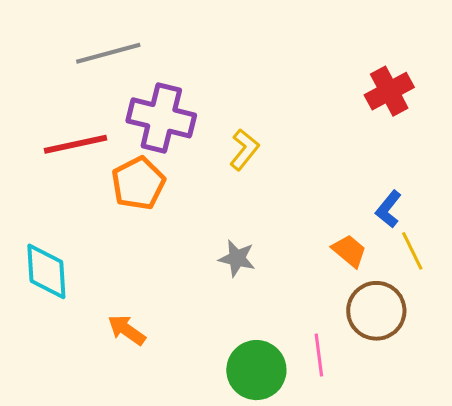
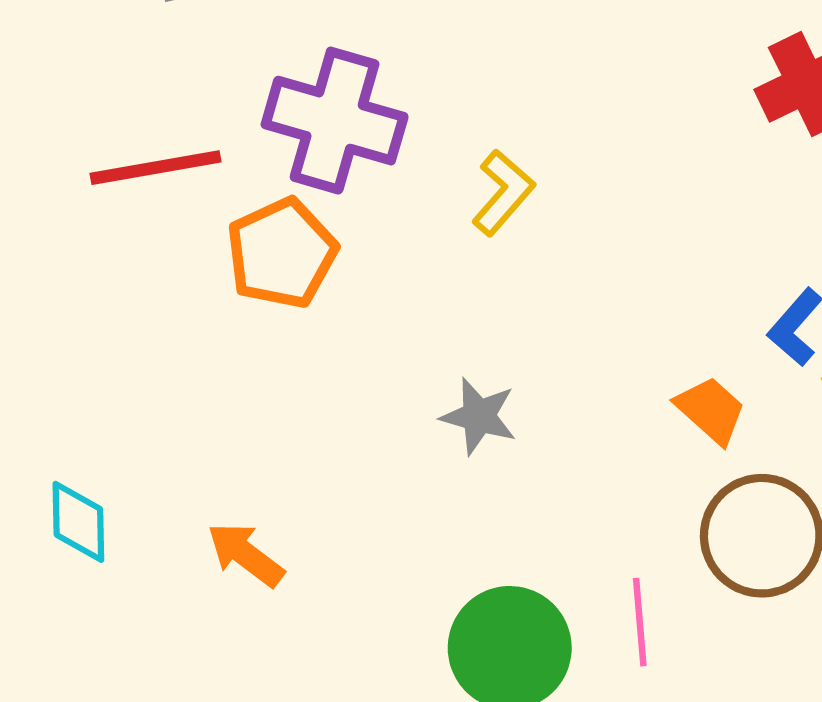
cyan diamond: (46, 271) -> (78, 522), moved, size x0.7

